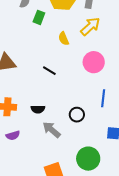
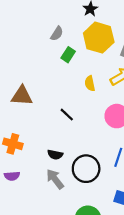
black semicircle: (38, 109) -> (55, 155), moved
black circle: (77, 115) -> (86, 169), size x1.6

